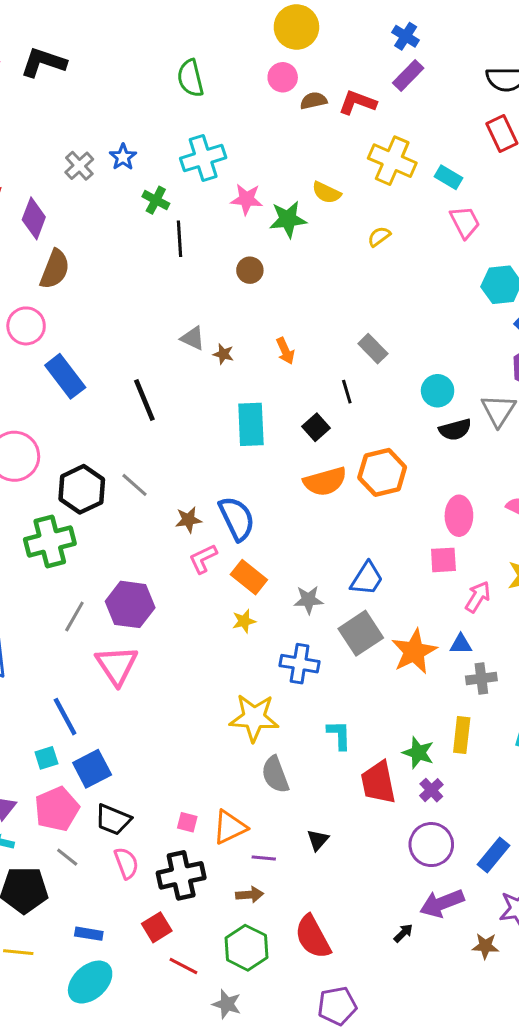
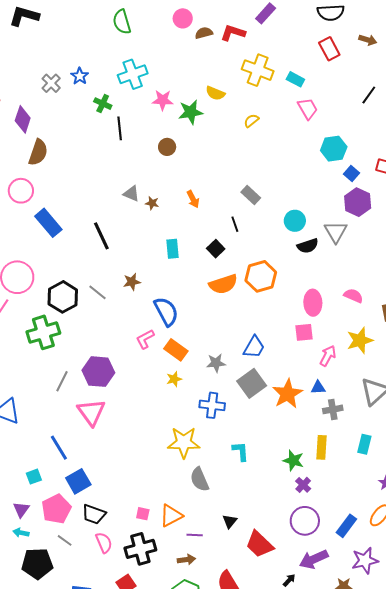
cyan rectangle: (251, 424) -> (173, 249), size x0.7
brown star: (188, 520) -> (132, 282), moved
cyan square: (46, 758) -> (34, 477), moved
red trapezoid: (378, 782) -> (259, 544), moved, turned -32

